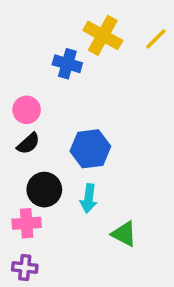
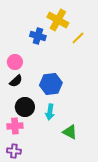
yellow line: (156, 39) -> (78, 38), moved

